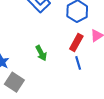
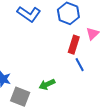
green arrow: (41, 53) -> (47, 84), moved, turned 105

